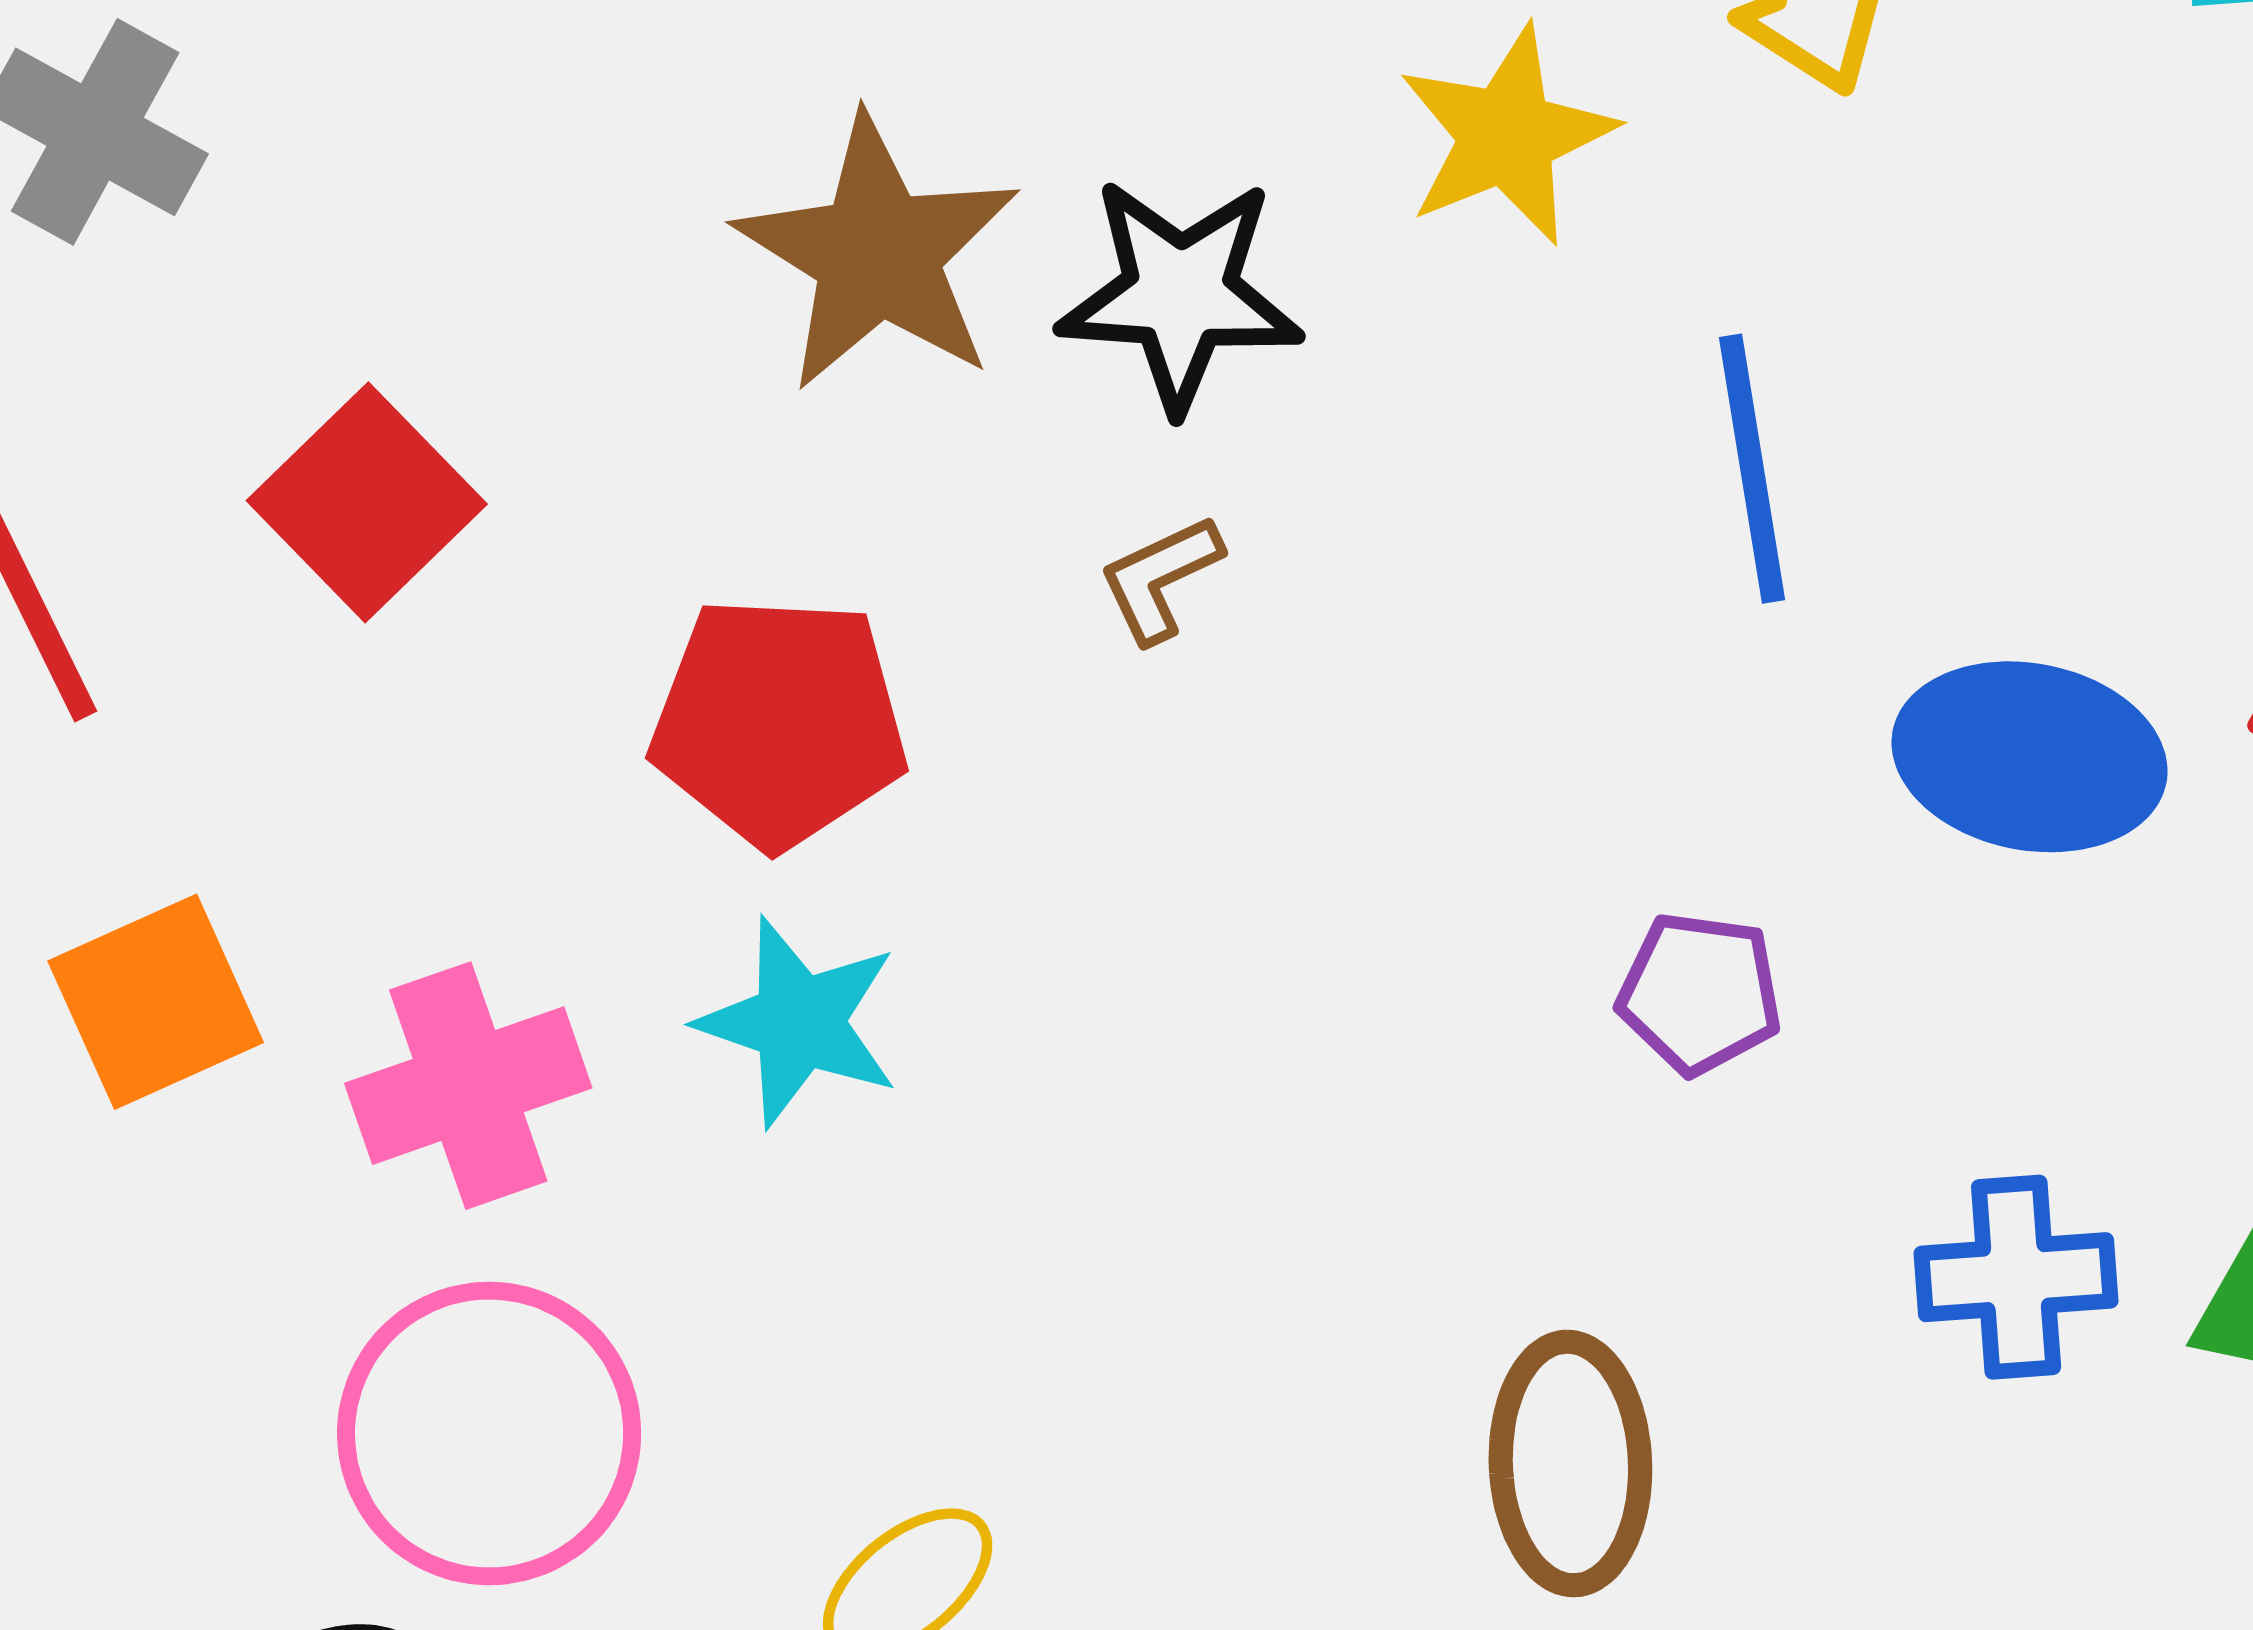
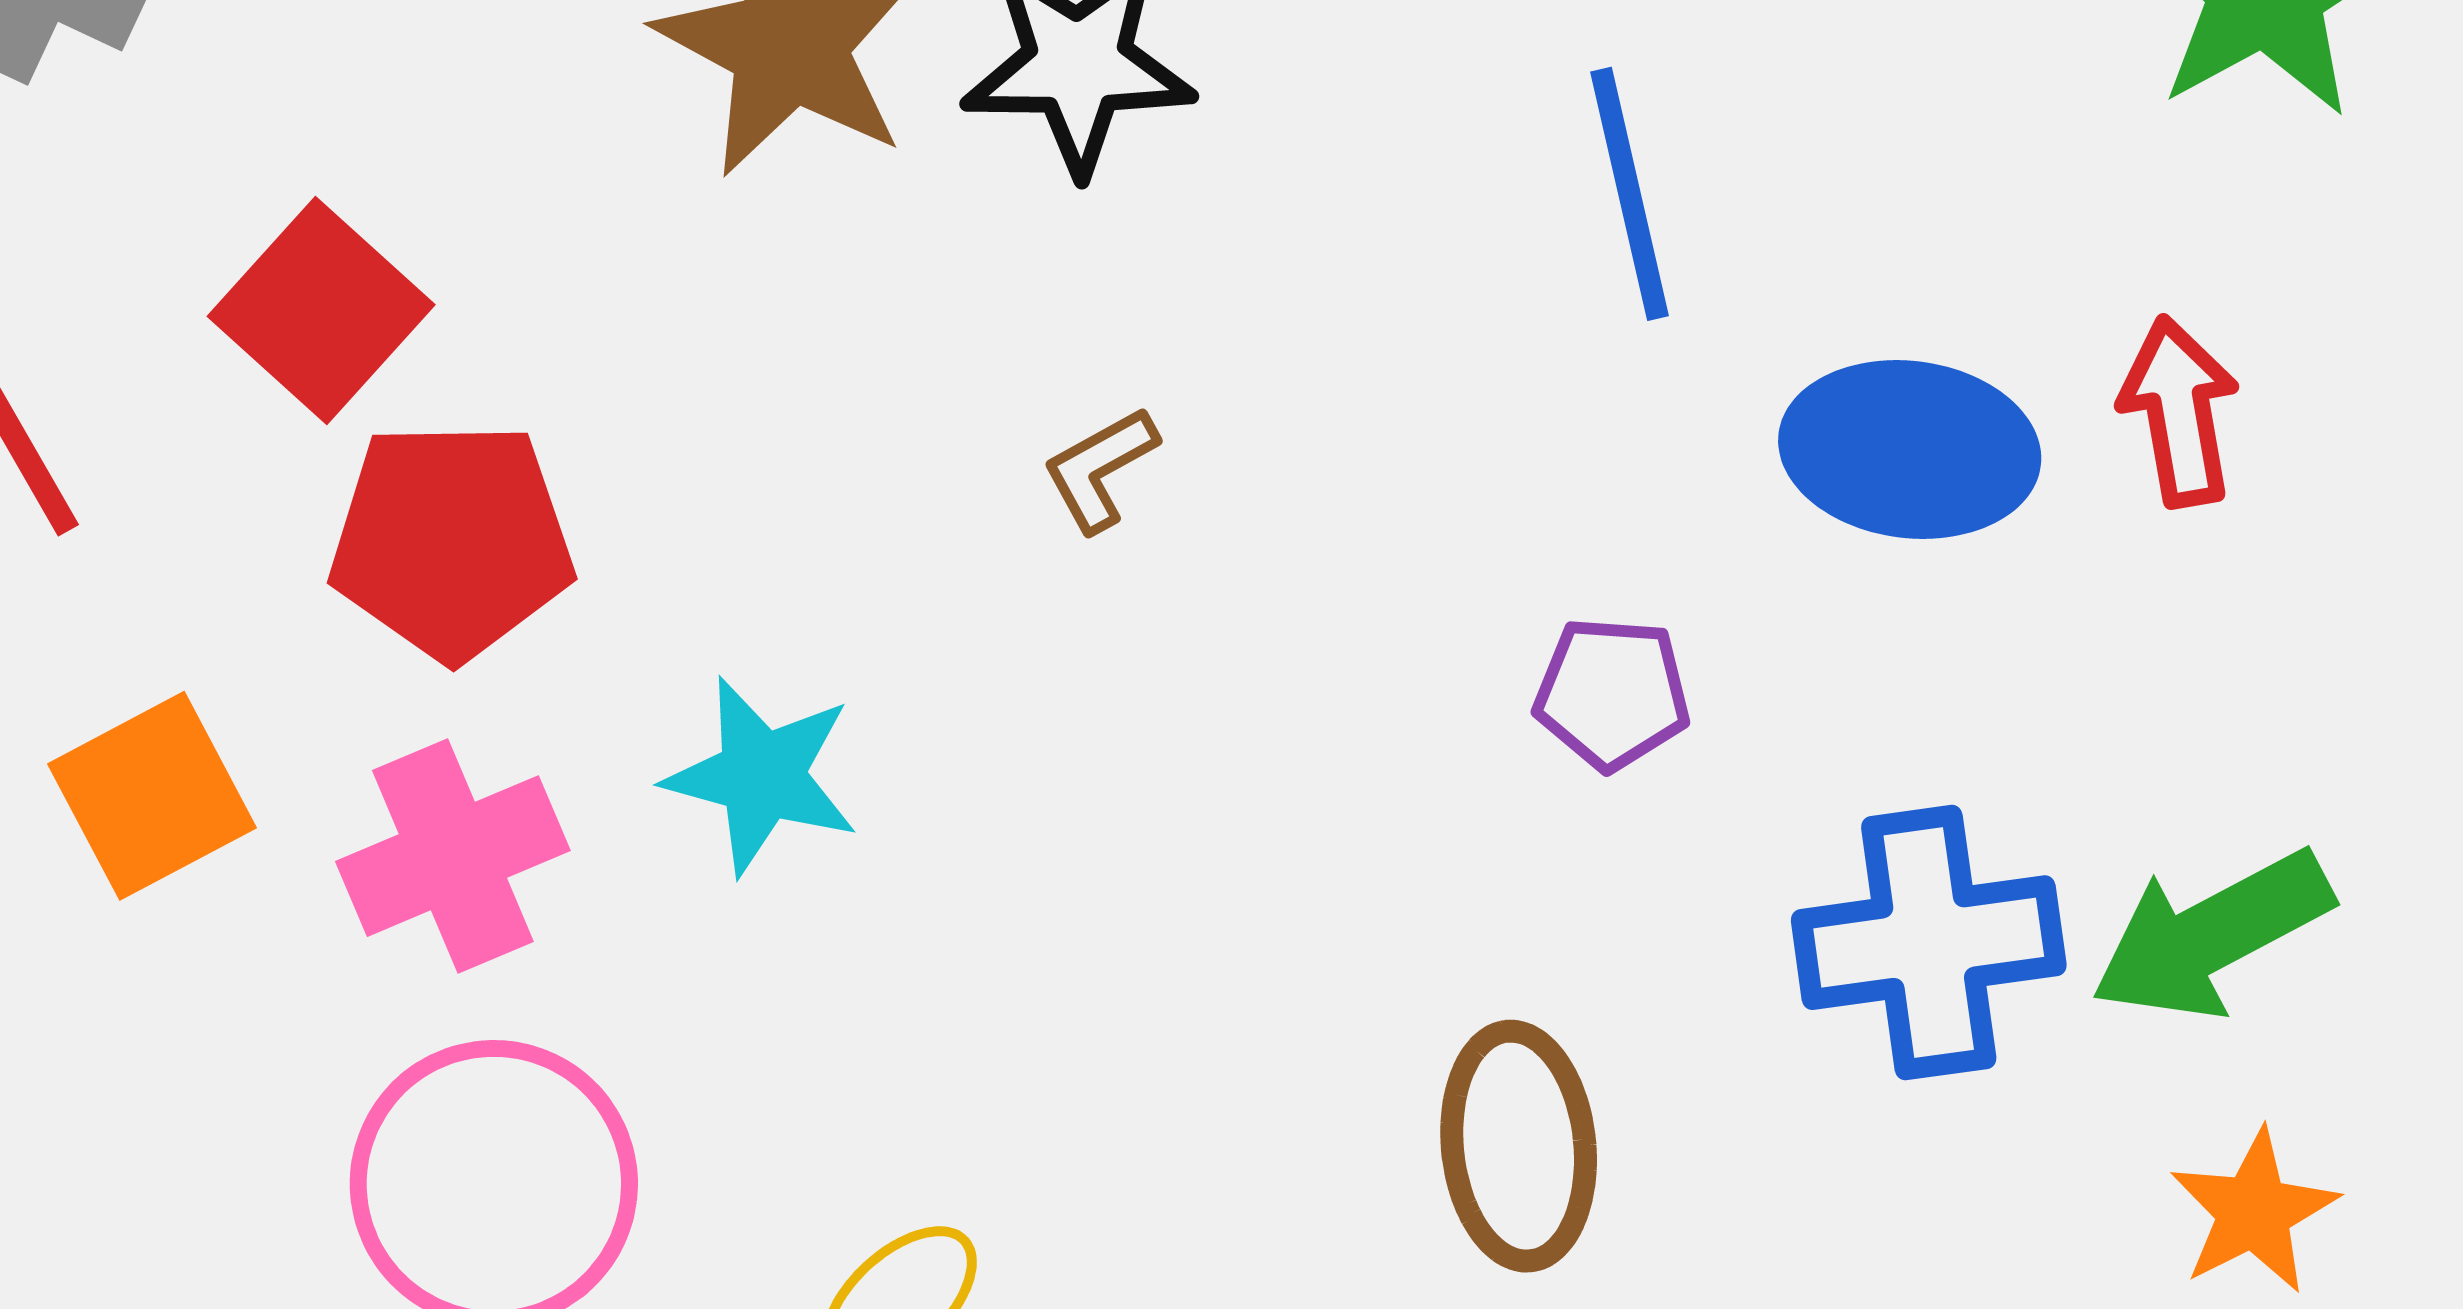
brown L-shape: (1160, 579) -> (1100, 469), moved
red pentagon: (779, 722) -> (452, 541), moved
blue cross: (2016, 1277) -> (1929, 943), size x1.4

